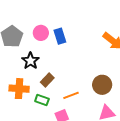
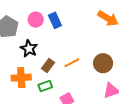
orange line: (71, 95) -> (72, 63), moved
green rectangle: (42, 100) -> (45, 86), turned -32

